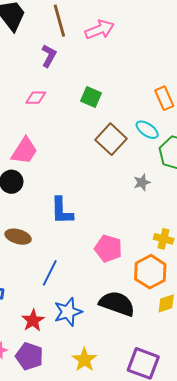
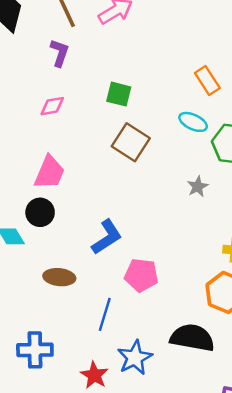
brown square: (111, 139) -> (131, 142), moved
blue L-shape: (62, 211) -> (107, 237), turned -112
pink pentagon: (108, 248) -> (141, 275), moved

